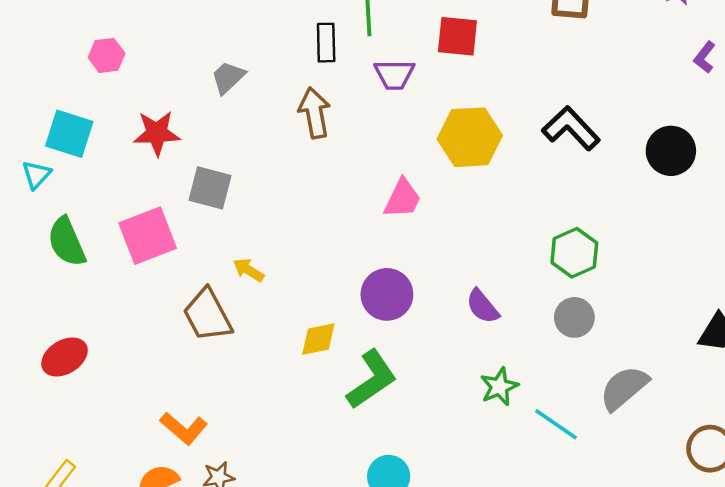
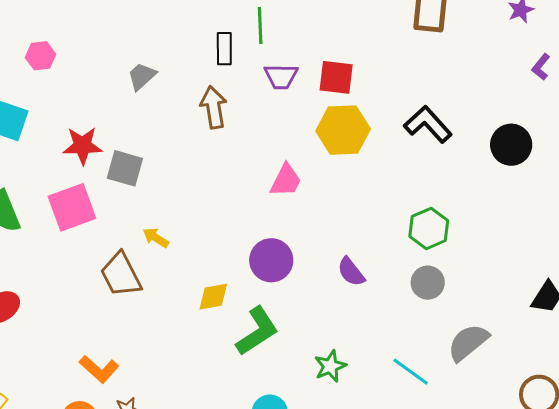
red square: (457, 36) -> (336, 77), moved
red star: (157, 133) -> (83, 146), moved
green star: (499, 387) -> (330, 366), moved

